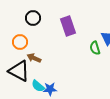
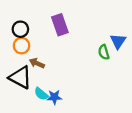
black circle: (33, 18) -> (20, 29), moved
purple rectangle: (68, 26) -> (60, 25), moved

